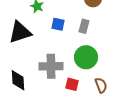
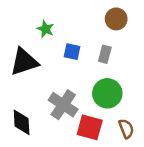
gray cross: (51, 66) -> (63, 105), turned 35
red square: (72, 84) -> (90, 127), size x1.5

